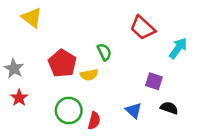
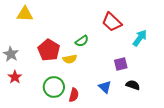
yellow triangle: (32, 18) -> (25, 14), turned -36
green semicircle: (104, 52) -> (82, 41), turned 80
purple square: (154, 81) -> (121, 64), turned -32

